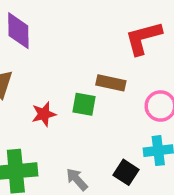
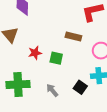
green square: (84, 104) -> (56, 58), moved

